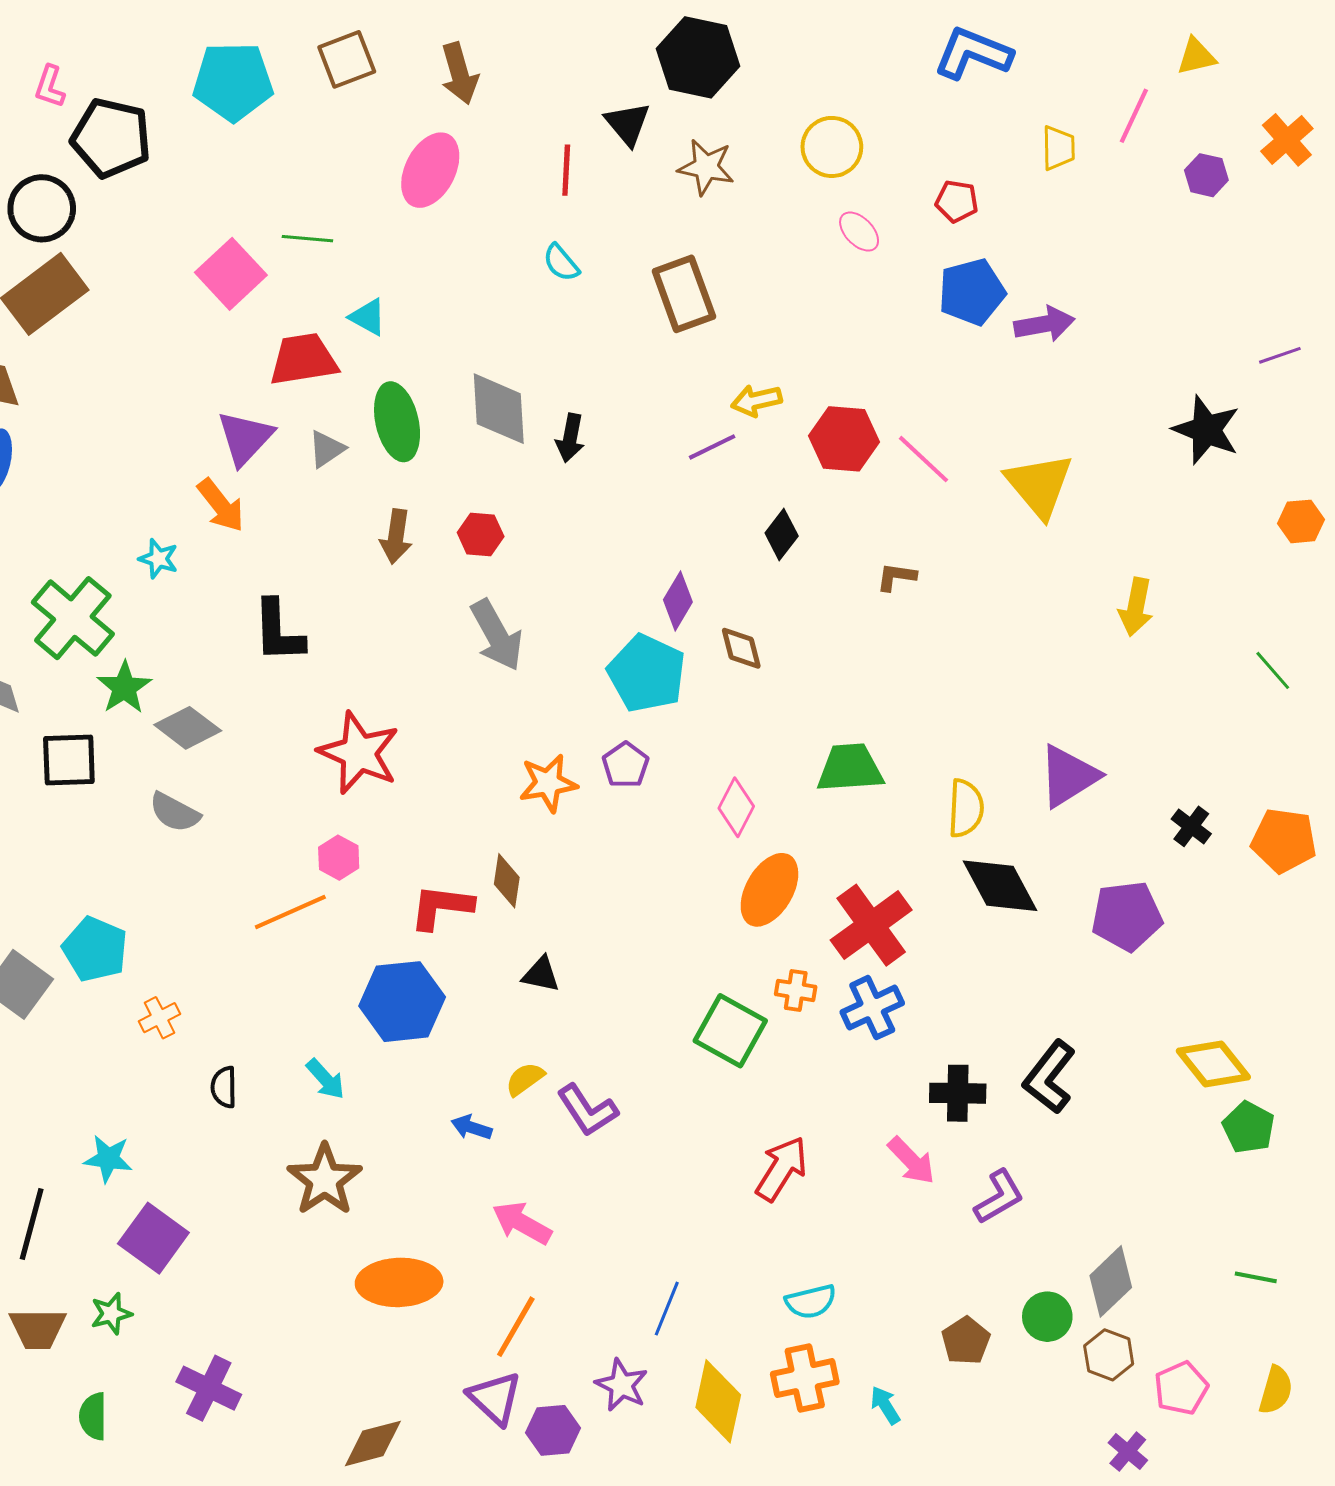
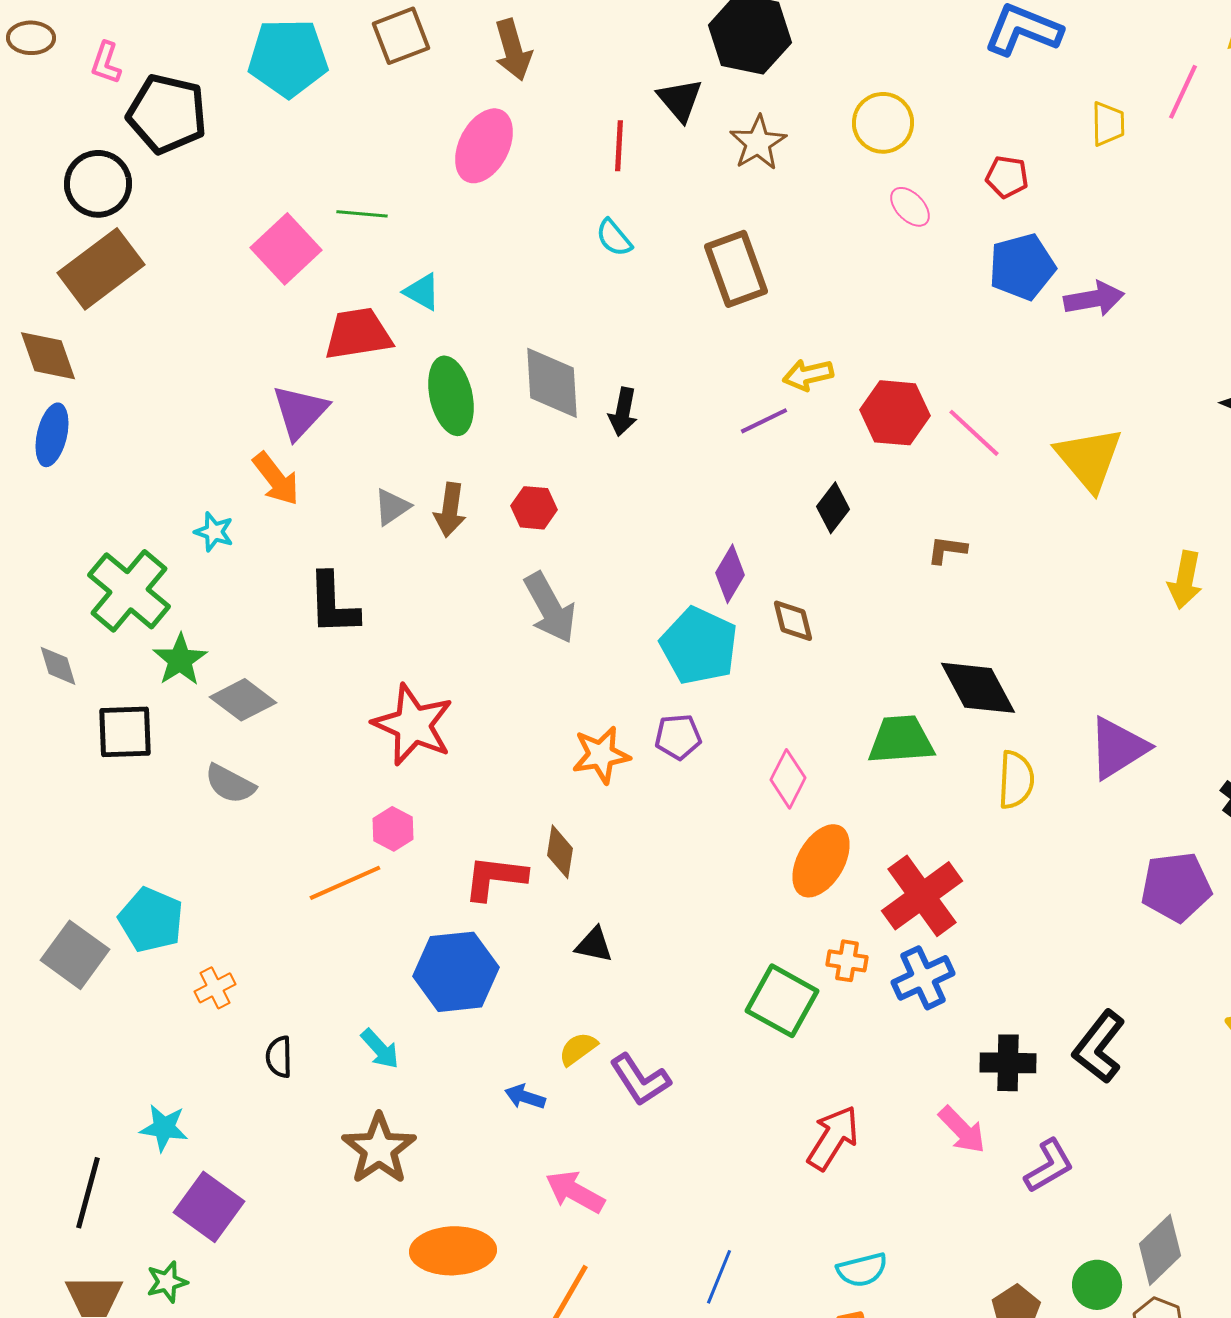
brown star: (706, 167) -> (758, 143), turned 30
gray triangle: (327, 449) -> (392, 507), moved
purple pentagon: (626, 765) -> (678, 737), turned 30
black diamond: (1000, 886) -> (978, 688), moved

